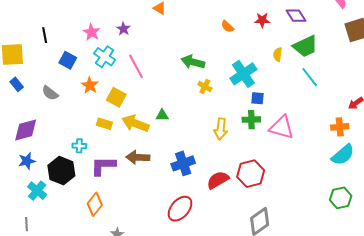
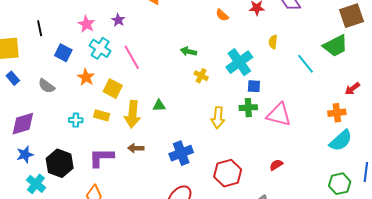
green trapezoid: (305, 46) -> (335, 46), moved
green arrow: (193, 62) -> (188, 51), size x0.7
yellow arrow: (135, 123) -> (133, 114), turned -104
cyan cross: (79, 146) -> (76, 120), moved
brown arrow: (138, 157) -> (136, 148), size x0.7
red hexagon: (251, 174) -> (228, 173), moved
red semicircle: (218, 180) -> (276, 165), moved, size x0.6

